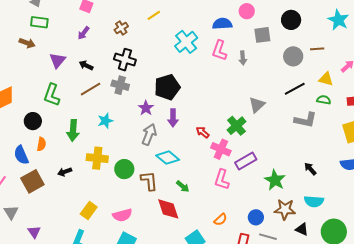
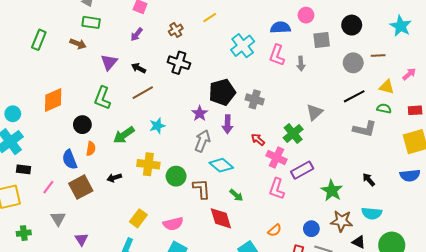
gray cross: (120, 85) -> (255, 99), moved
green arrow: (73, 130) -> (124, 135), turned 50

